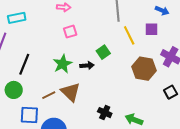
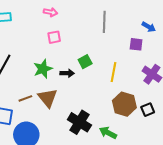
yellow line: (129, 35) -> (114, 72), moved, turned 30
brown hexagon: (144, 69) -> (124, 104), moved
black cross: (105, 113) -> (79, 122), size x1.6

